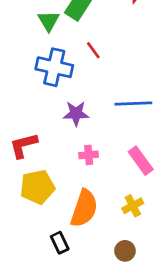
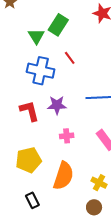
red L-shape: (23, 145) -> (29, 111), moved, turned 90
yellow cross: (133, 206) -> (99, 183), moved, turned -35
black rectangle: (60, 243) -> (32, 200), moved

